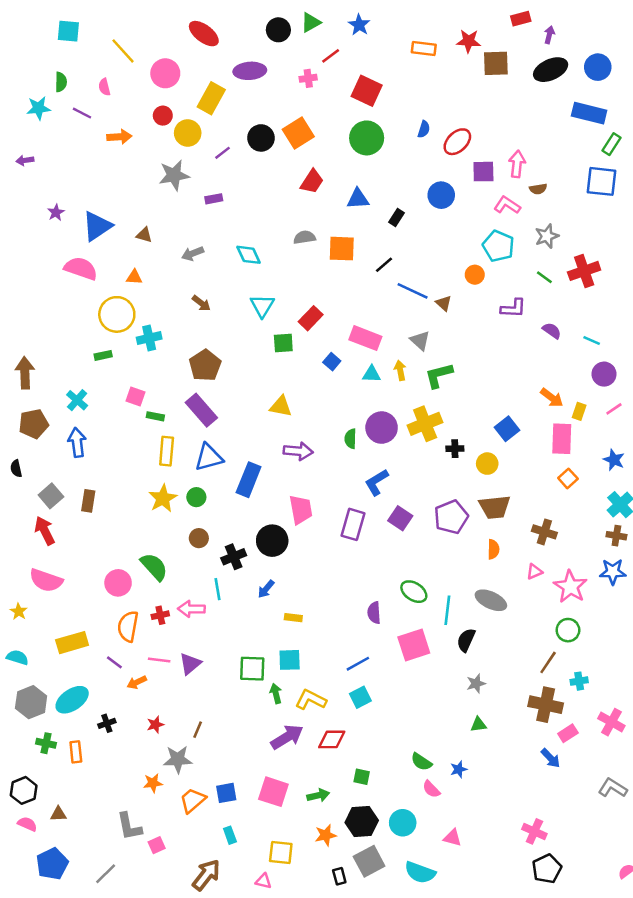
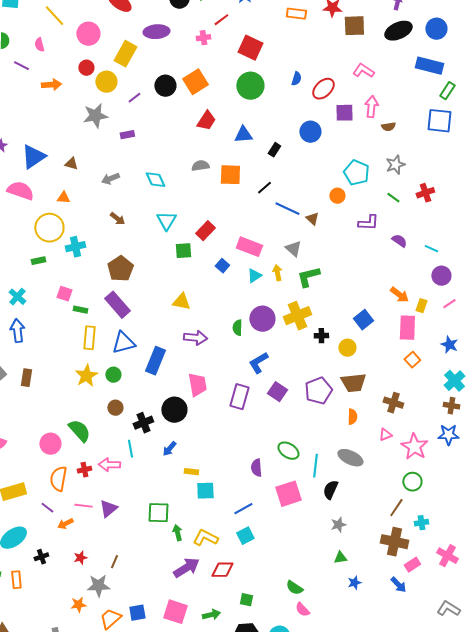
pink L-shape: (507, 205) -> (363, 71), moved
red cross: (584, 271) -> (425, 193), size x0.7
cyan triangle: (372, 374) -> (254, 276), turned -35
cyan square: (290, 660) -> (205, 491), moved
blue star: (459, 769) -> (354, 583), moved

